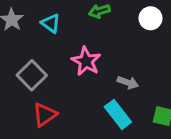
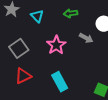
gray arrow: (128, 82) -> (86, 38), moved
cyan rectangle: (118, 114) -> (60, 82), moved

